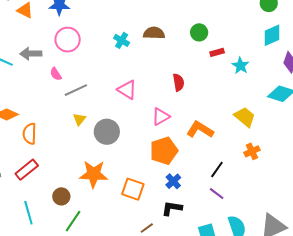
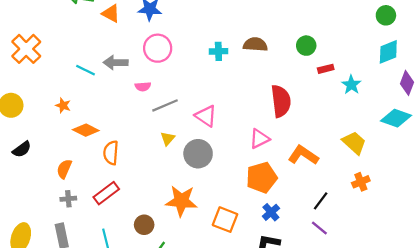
cyan cross: (122, 40) -> (218, 51), turned -35
pink semicircle: (56, 74) -> (143, 87), turned -64
red semicircle: (178, 82) -> (281, 101), size x1.6
pink triangle: (127, 90) -> (206, 116), moved

